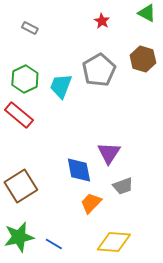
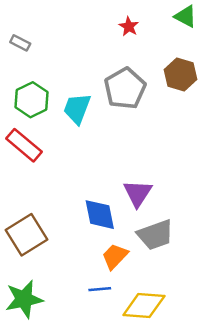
gray rectangle: (30, 28) -> (20, 43), moved
gray trapezoid: (123, 186) -> (155, 235), size x1.4
blue line: (54, 244) -> (100, 289), moved, turned -36

